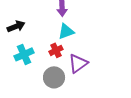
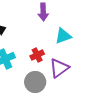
cyan triangle: (66, 31) -> (63, 36), moved

